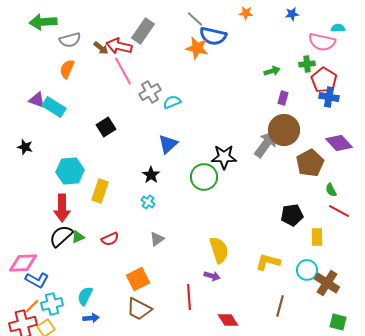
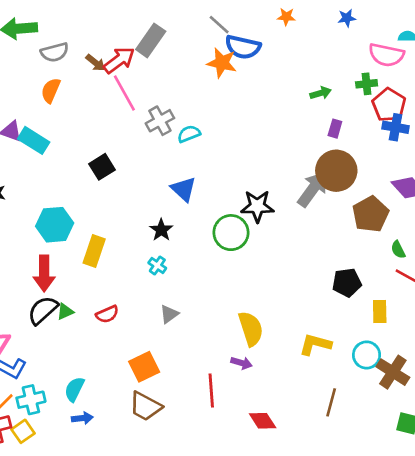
red arrow: (119, 46) -> (119, 60), turned 130
blue triangle: (168, 144) -> (184, 189), turned -35

